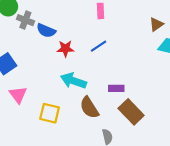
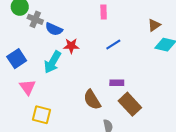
blue line: (99, 46) -> (113, 45), moved
cyan arrow: (73, 81) -> (53, 62), moved, turned -80
yellow square: (50, 113) -> (41, 115), moved

